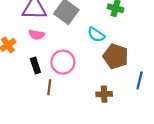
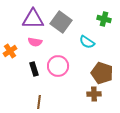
brown pentagon: (116, 56) -> (102, 73), moved
brown line: (49, 87) -> (39, 102), moved

